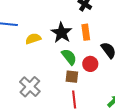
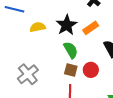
orange rectangle: (86, 32) -> (91, 28), turned 56
red circle: (90, 64) -> (91, 70), moved

